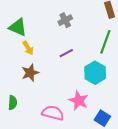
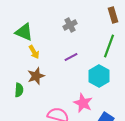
green semicircle: (13, 103) -> (19, 90), moved

